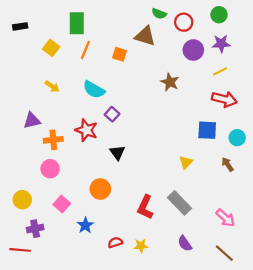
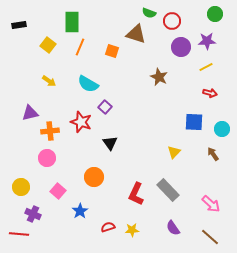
green circle: (219, 15) -> (215, 14), moved
red arrow: (224, 99) -> (210, 93), size x0.6
purple cross: (35, 229) -> (33, 214), turned 35

